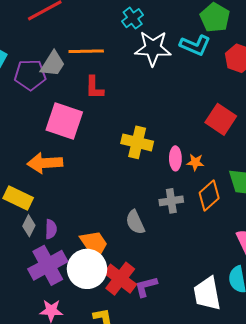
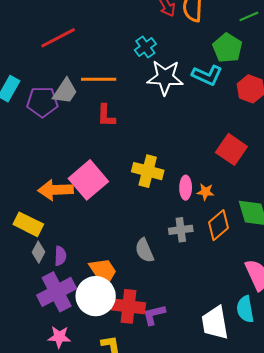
pink square: (64, 121) -> (88, 180), moved, turned 30
red cross: (120, 279) -> (129, 306), turned -32

